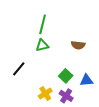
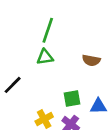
green square: (66, 76) -> (72, 98), turned 32

